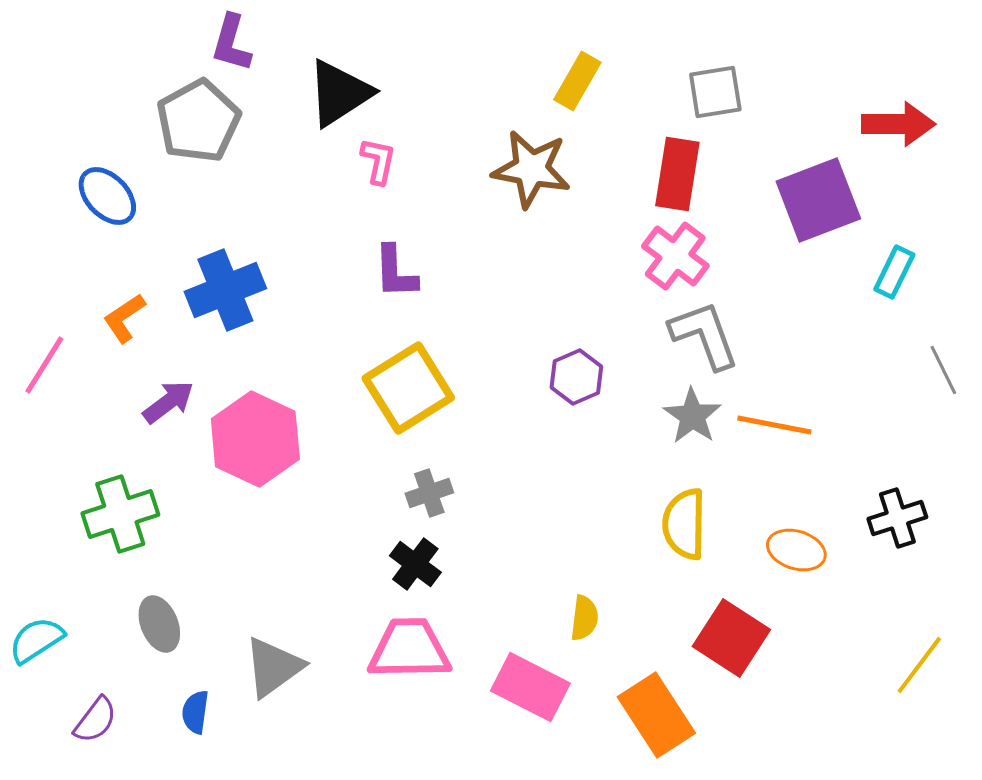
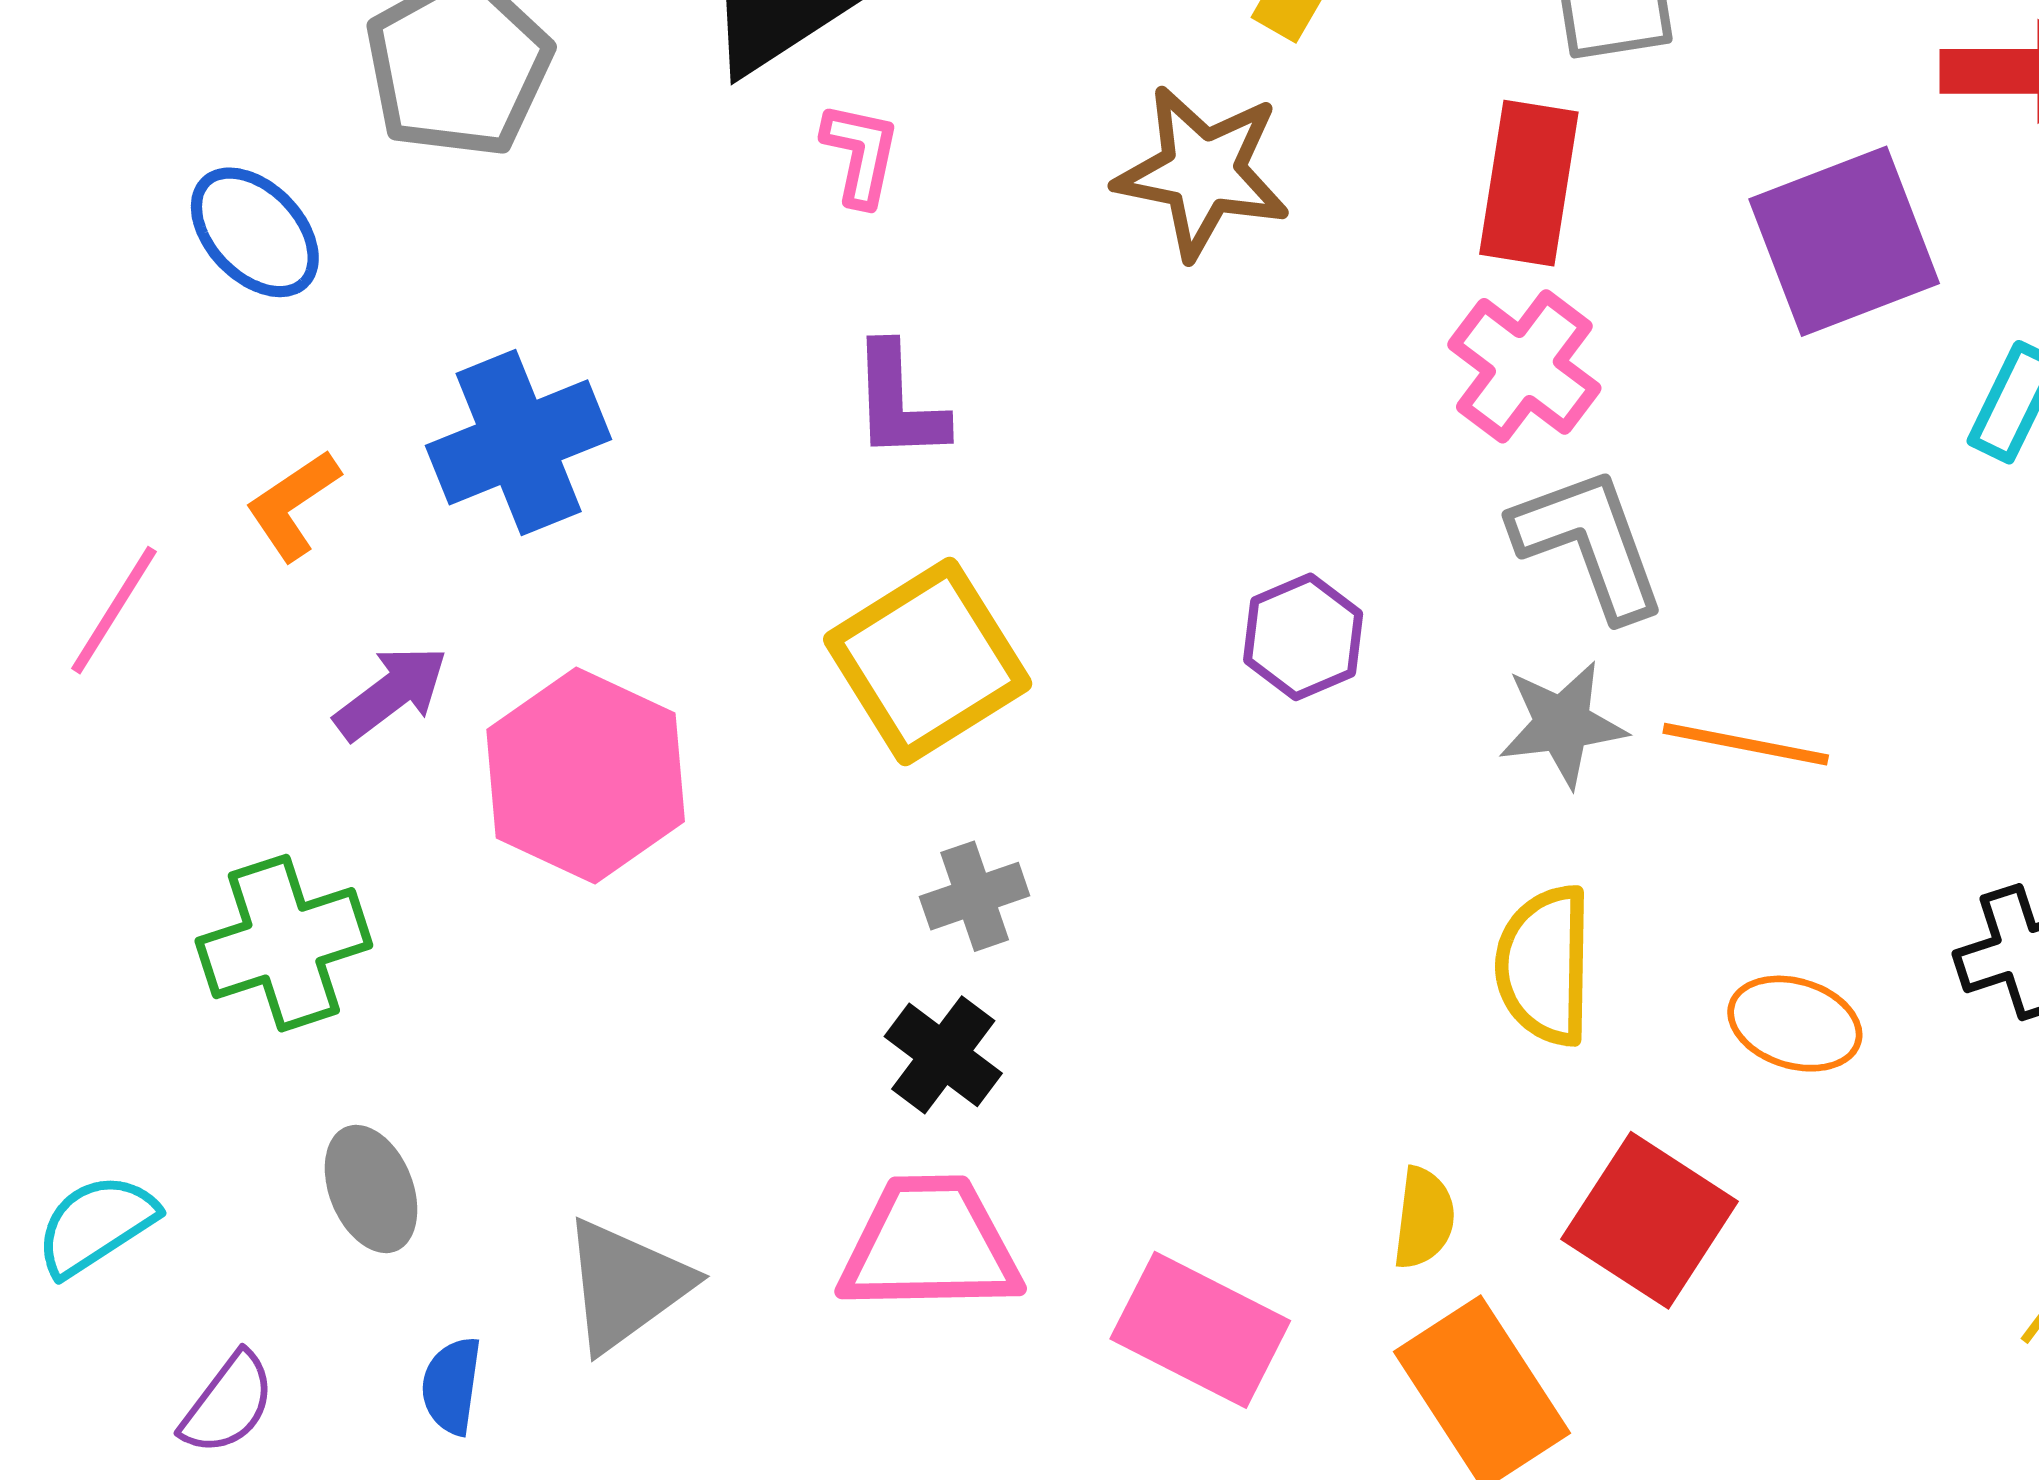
gray star: (692, 416) -> (1562, 724), turned 30
yellow semicircle: (584, 618) -> (1424, 1218), moved

